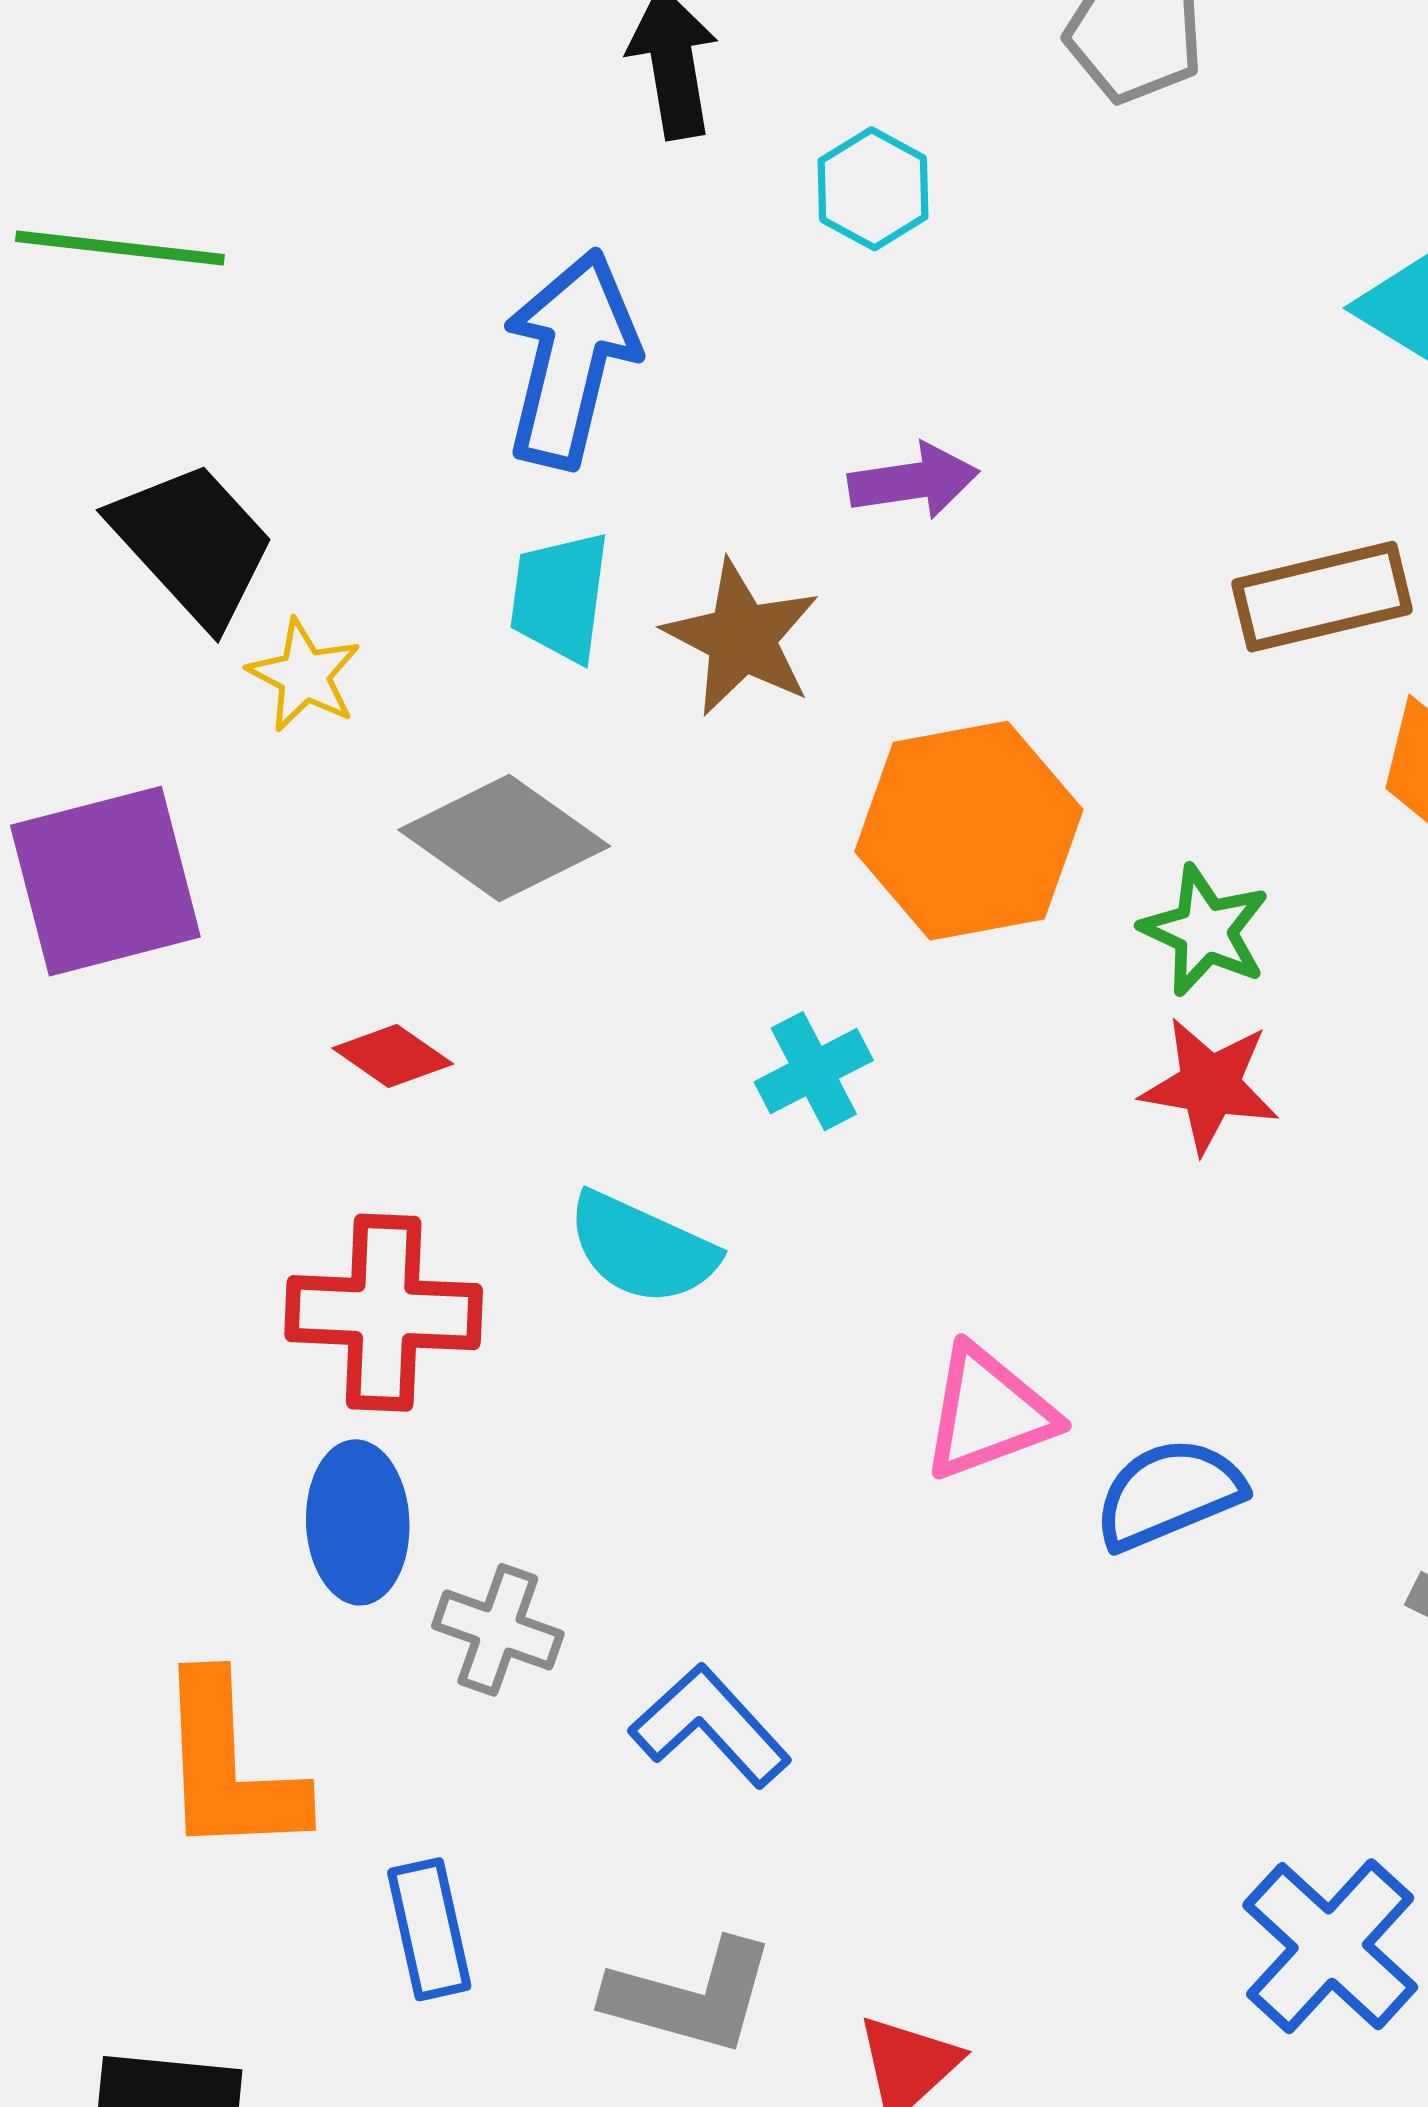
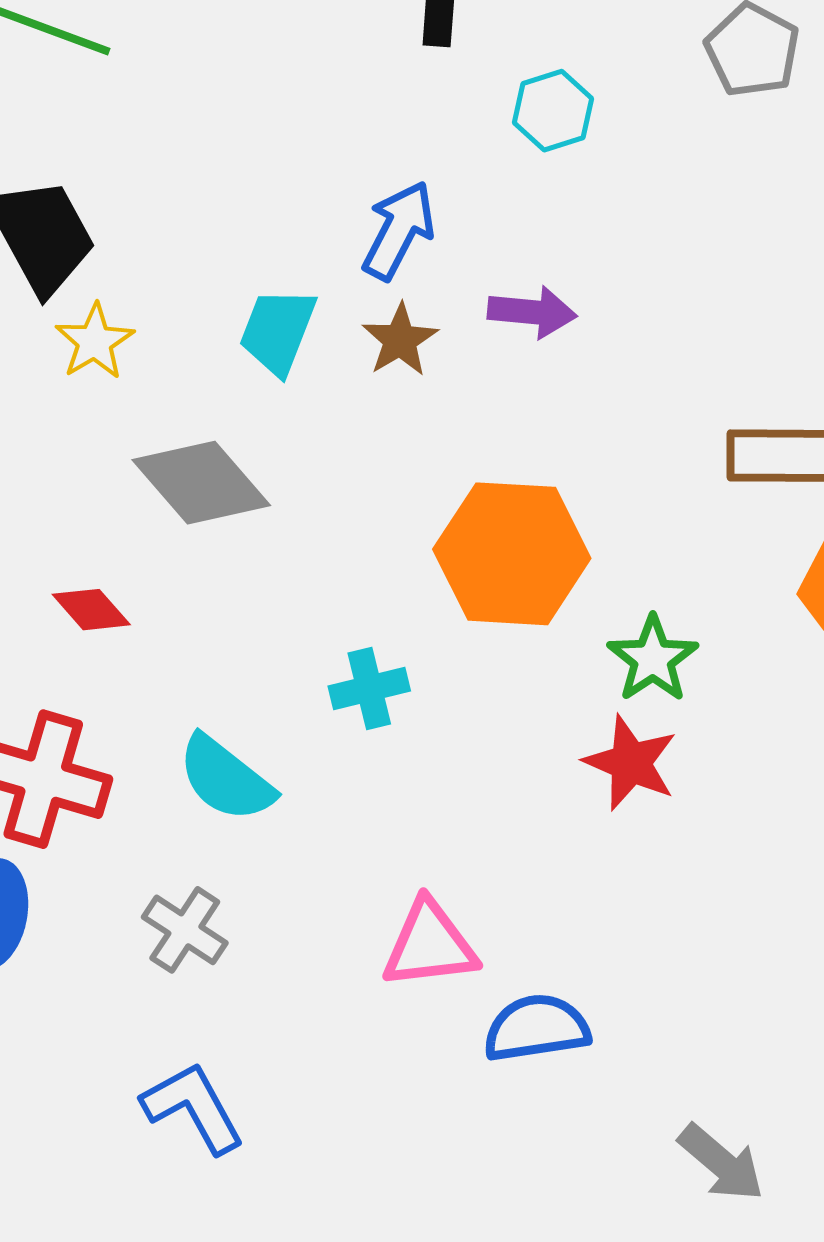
blue arrow: (570, 359) -> (399, 230), moved, size x0.7
brown star: (742, 638) -> (400, 340), moved, size x0.7
gray cross: (498, 1630) -> (185, 930), moved

